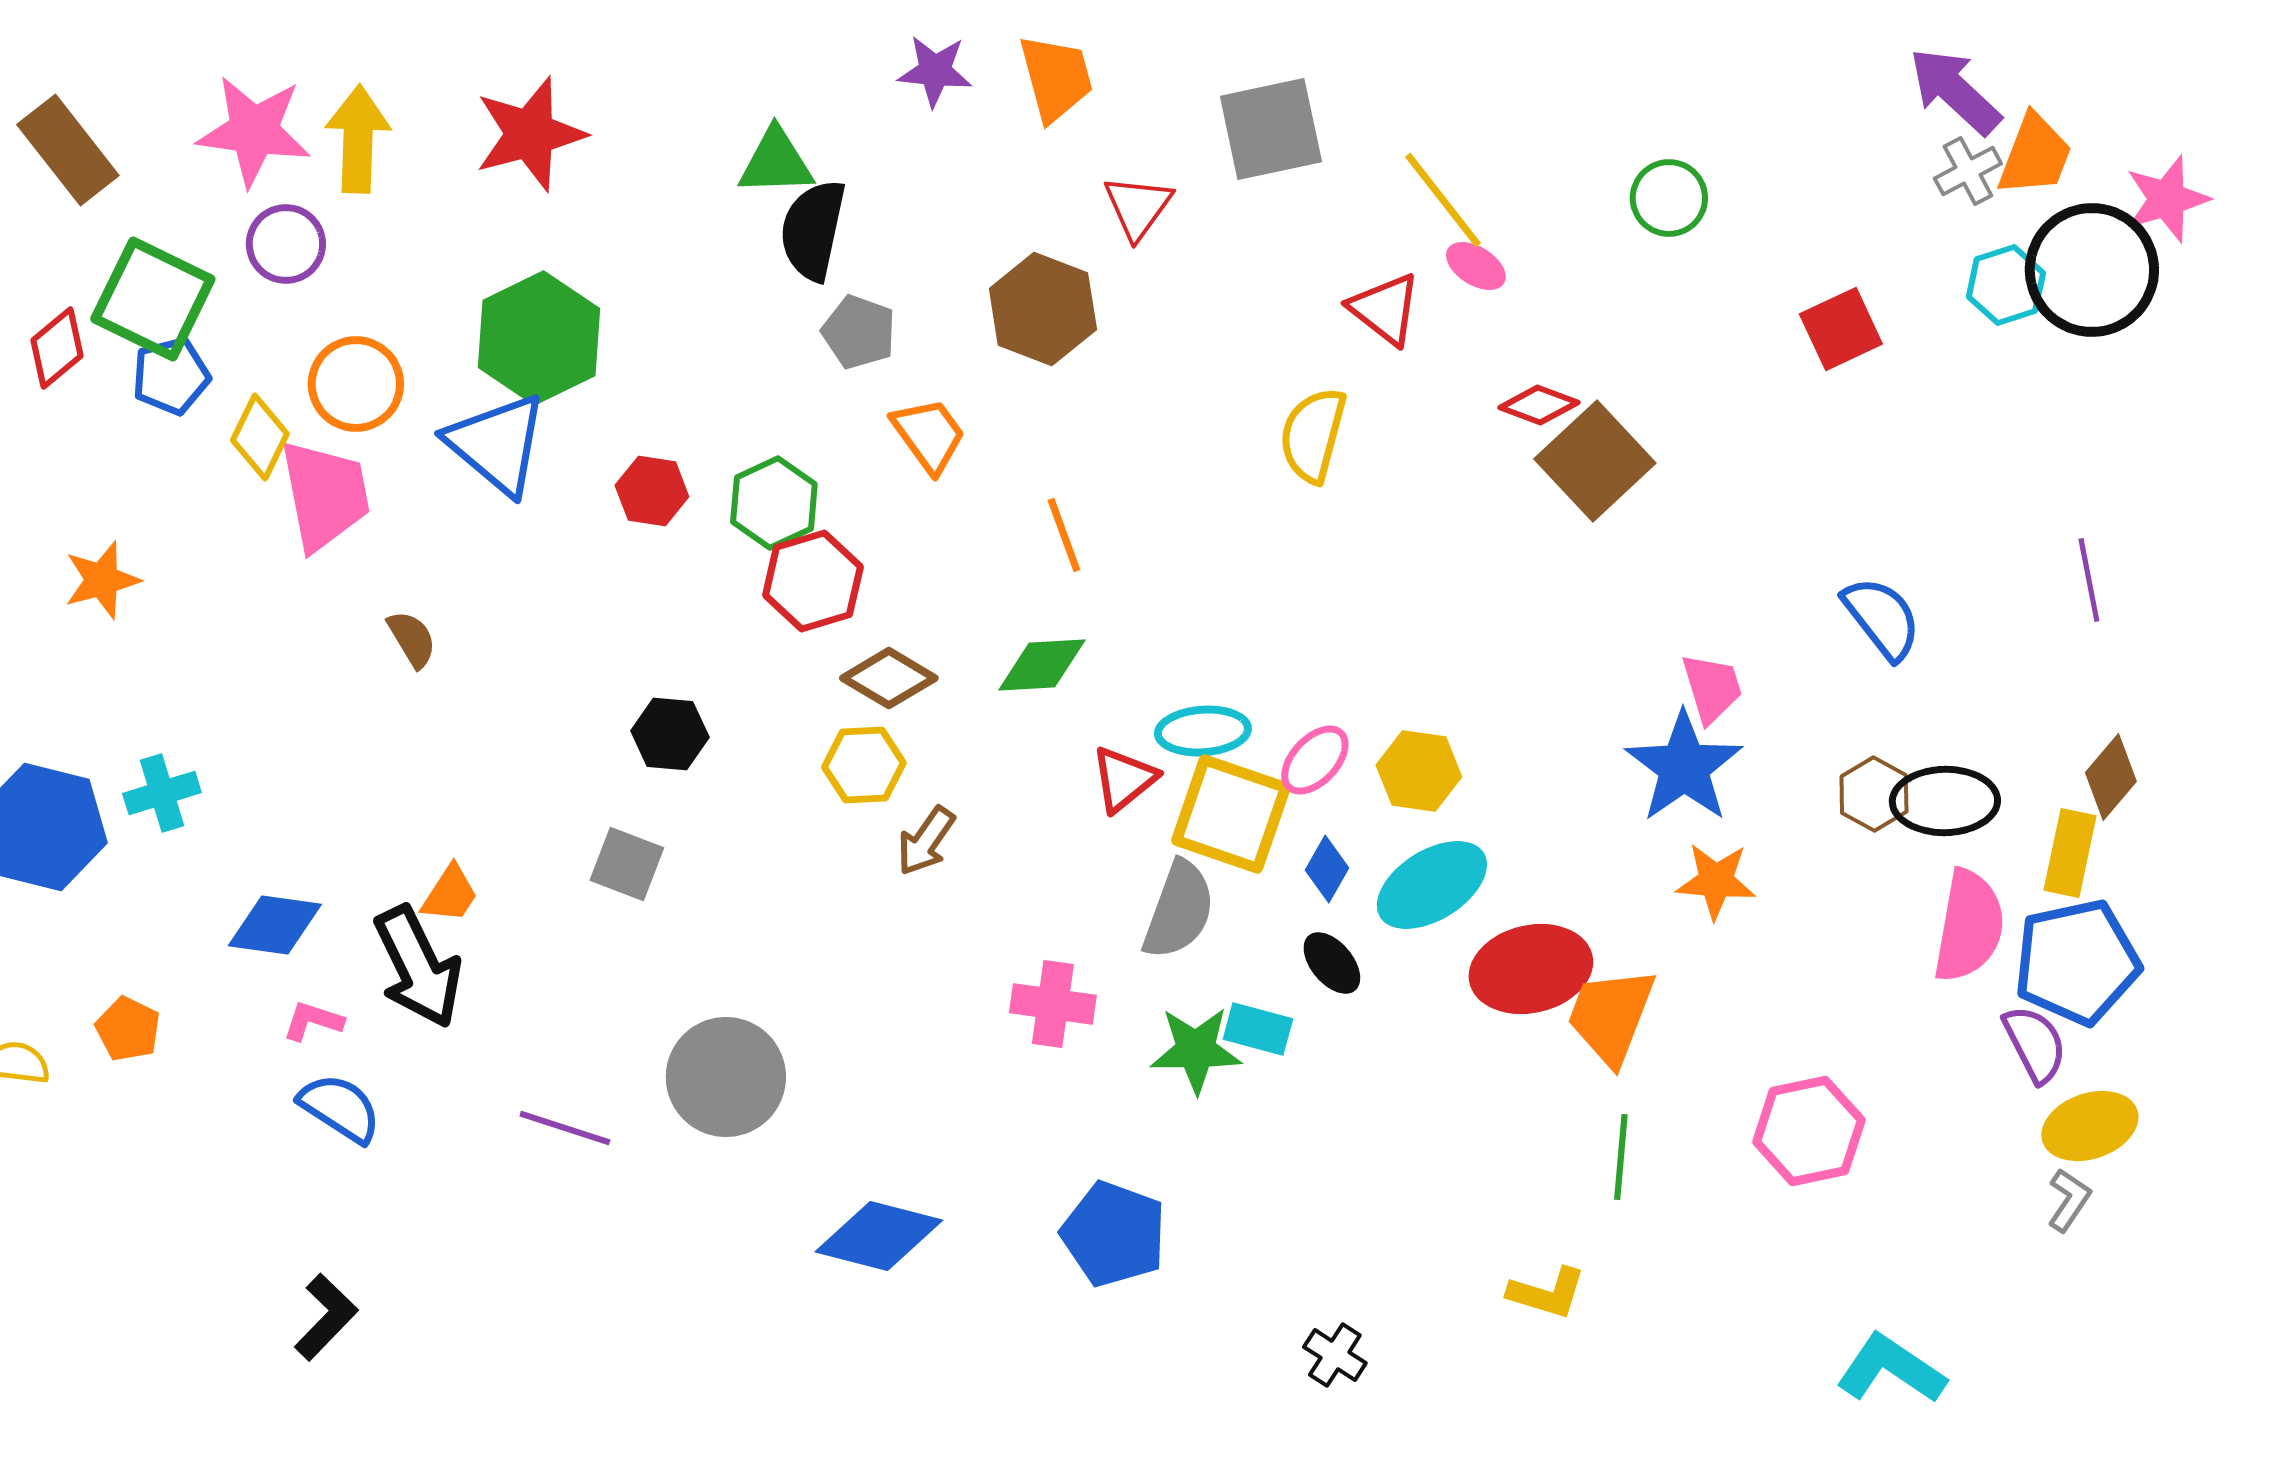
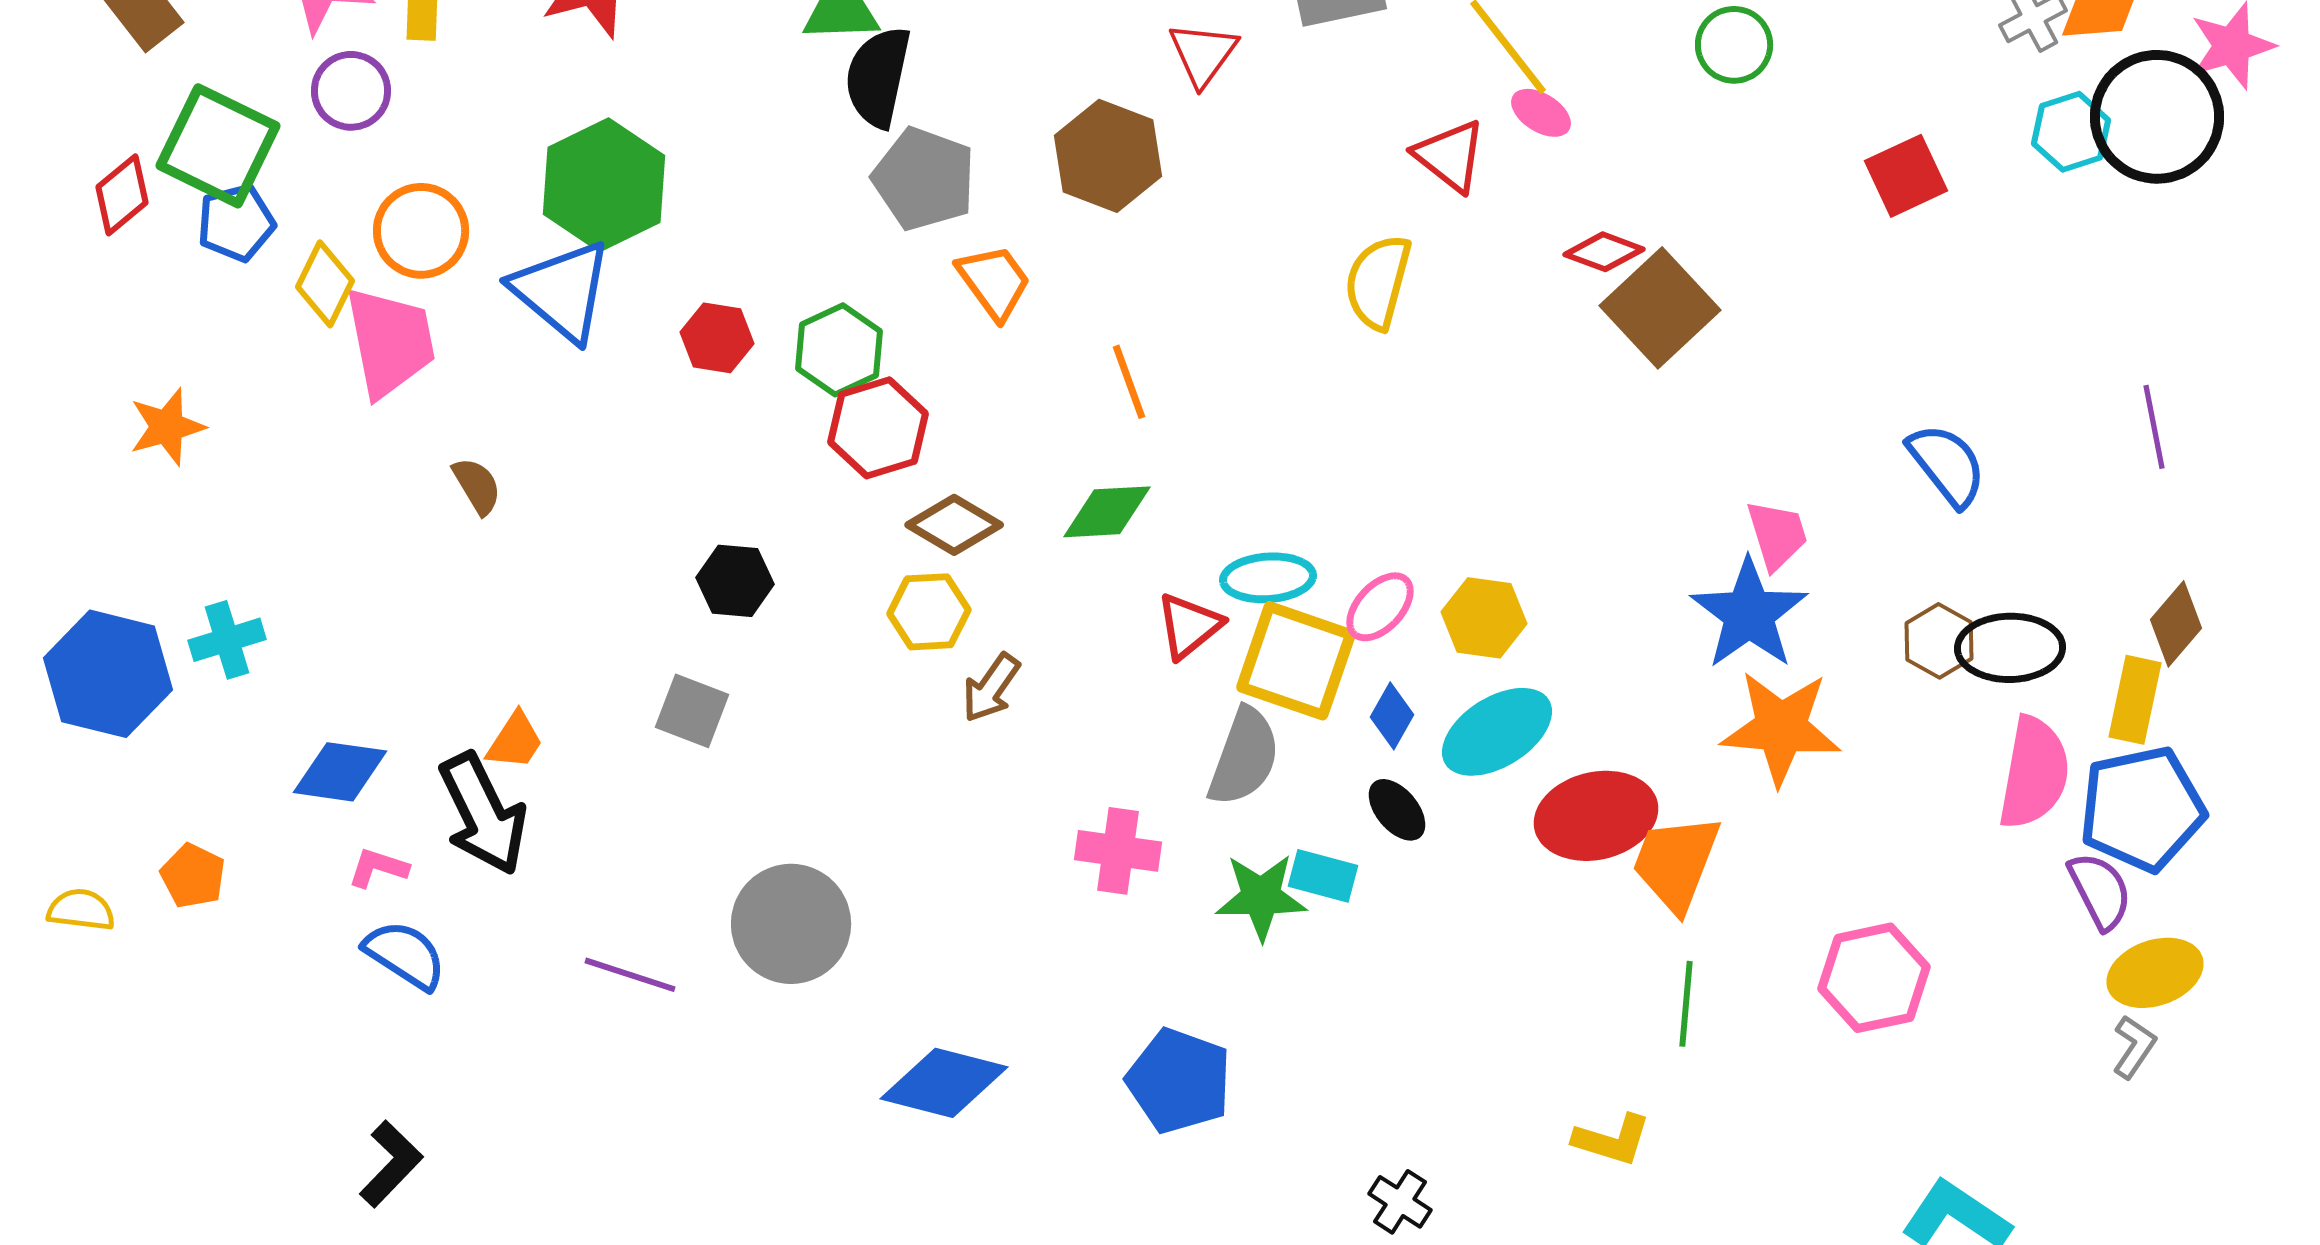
gray pentagon: (859, 332) -> (924, 179), size x1.4
orange star: (1716, 881) -> (1781, 728), size x1.5

